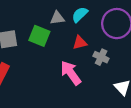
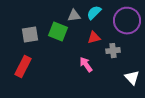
gray cross: (101, 57) -> (113, 51), turned -32
pink arrow: (71, 73) -> (86, 65), size x0.7

